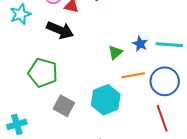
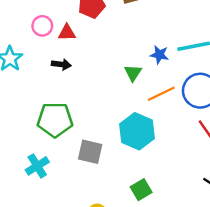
black arrow: (60, 30) -> (61, 64), size x0.6
cyan cross: (17, 124) -> (37, 166), moved

